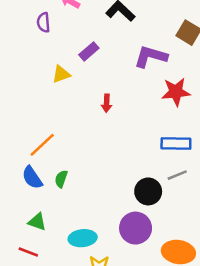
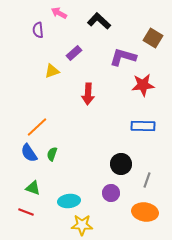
red arrow: (107, 103) -> (88, 94), size x1.5
gray line: (177, 175) -> (147, 180), moved, turned -49
purple circle: (136, 228) -> (111, 193), size x0.7

